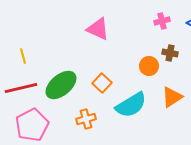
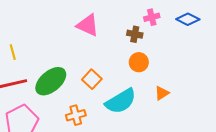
brown cross: (170, 53) -> (135, 34), moved
orange triangle: (172, 97) -> (162, 93), size x0.7

